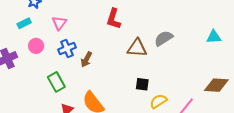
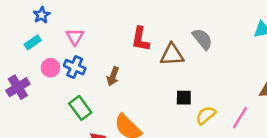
red L-shape: (114, 19) -> (140, 39), moved
gray semicircle: (164, 38) -> (202, 39), turned 90
blue cross: (67, 48) -> (75, 67), moved, turned -36

